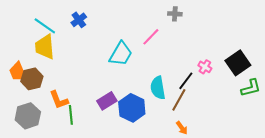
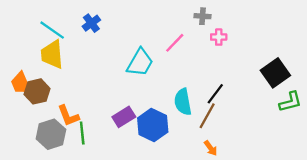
pink cross: (205, 67) -> (219, 37), moved, turned -32
gray hexagon: (28, 116) -> (51, 134), moved

